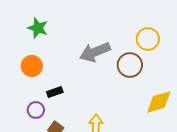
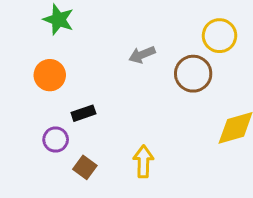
gray arrow: (95, 52) -> (142, 55), size x0.6

